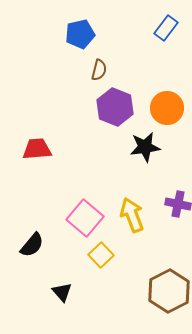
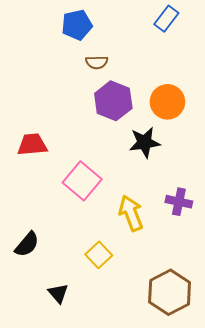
brown semicircle: (99, 70) -> (97, 62), turned 75
pink square: (85, 218) -> (82, 181), moved

